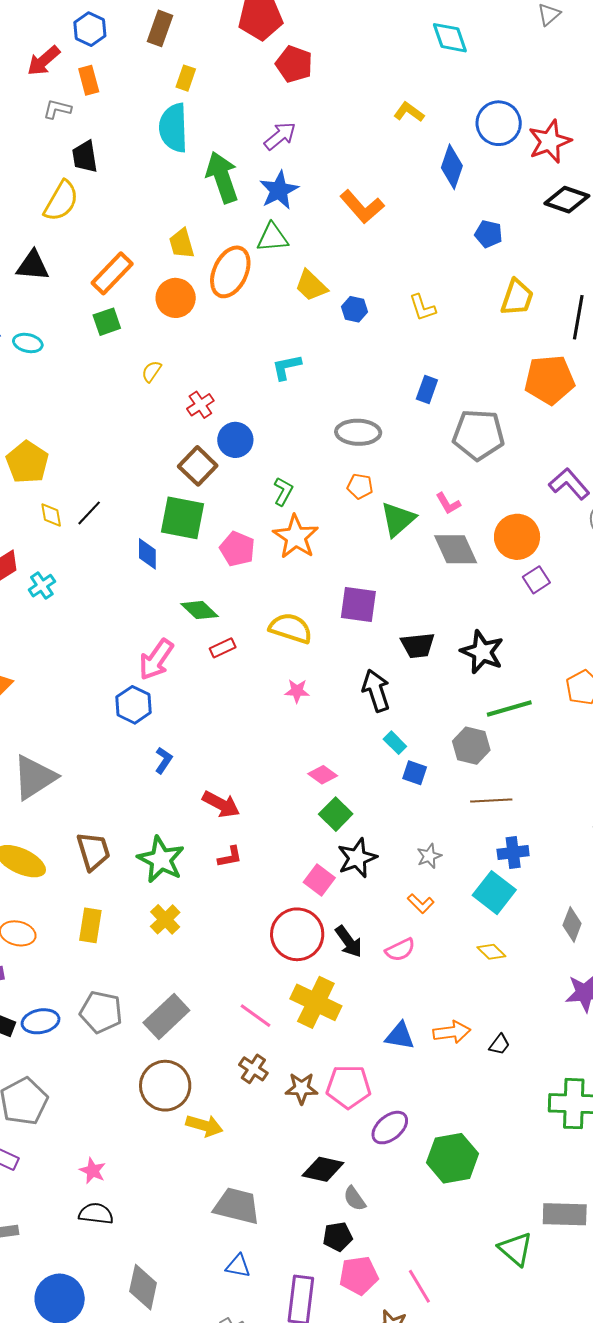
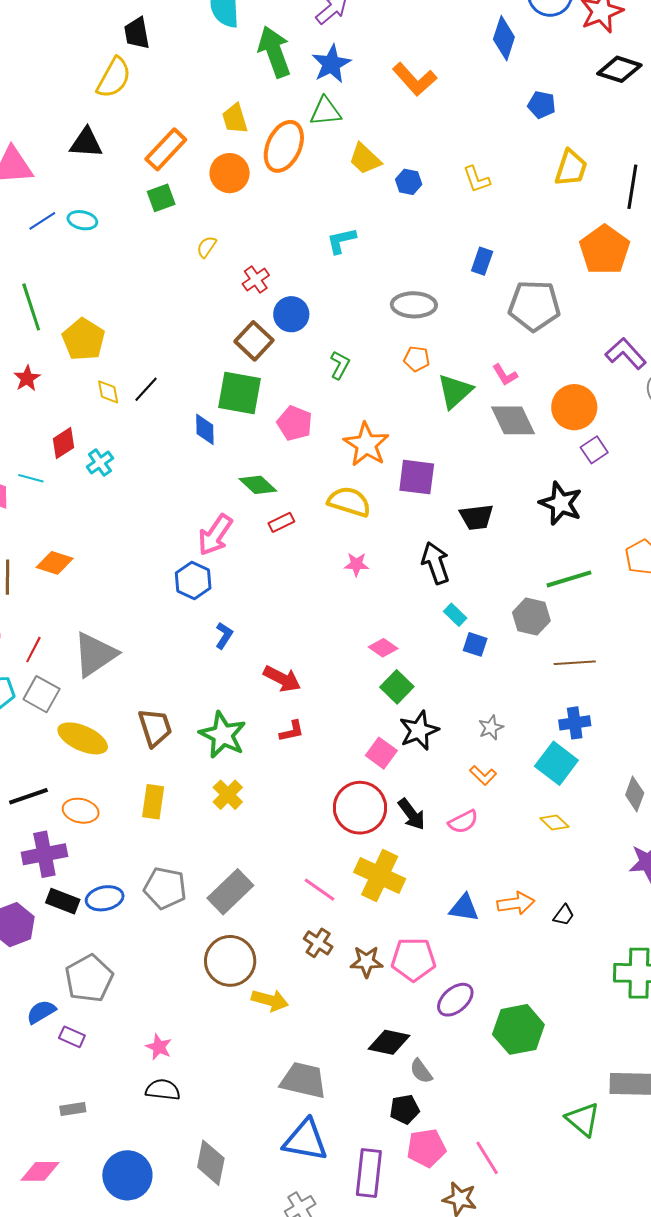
orange pentagon: (550, 380) -> (605, 250), turned -30
orange star: (296, 537) -> (366, 444), moved
black star: (482, 652) -> (561, 503), moved
brown line: (491, 801) -> (575, 663), moved
blue triangle: (238, 1266) -> (305, 1140), size x1.8

